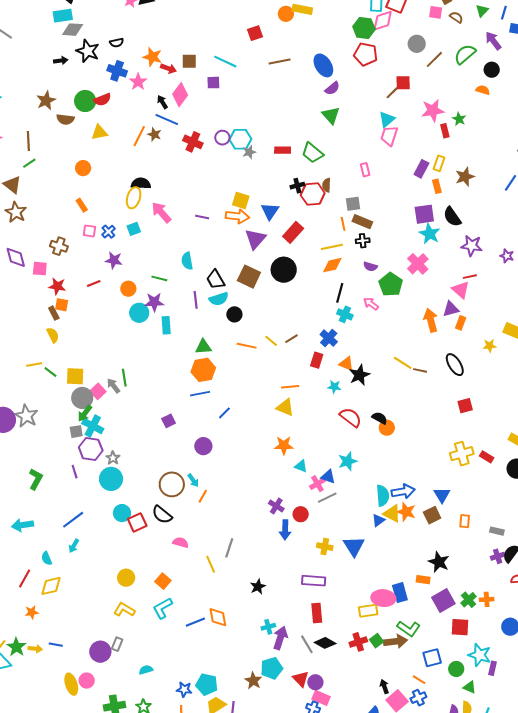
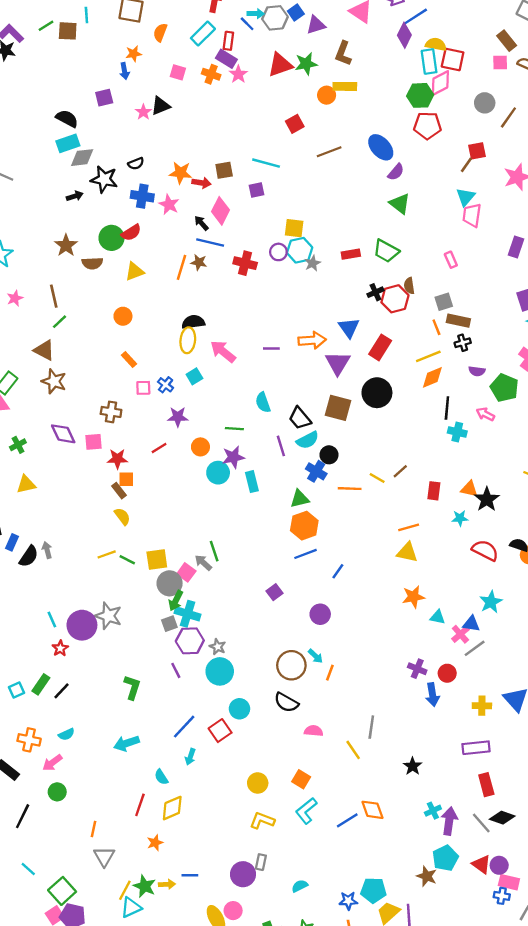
yellow square: (241, 201) -> (294, 228), moved
blue cross: (329, 338) -> (316, 471), moved
red square: (137, 522) -> (220, 731), moved

